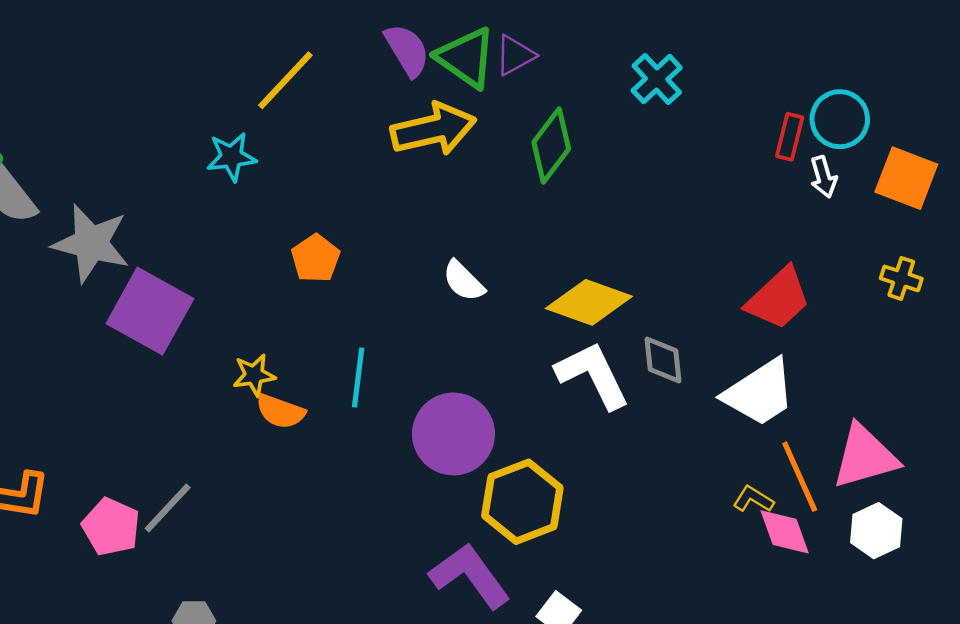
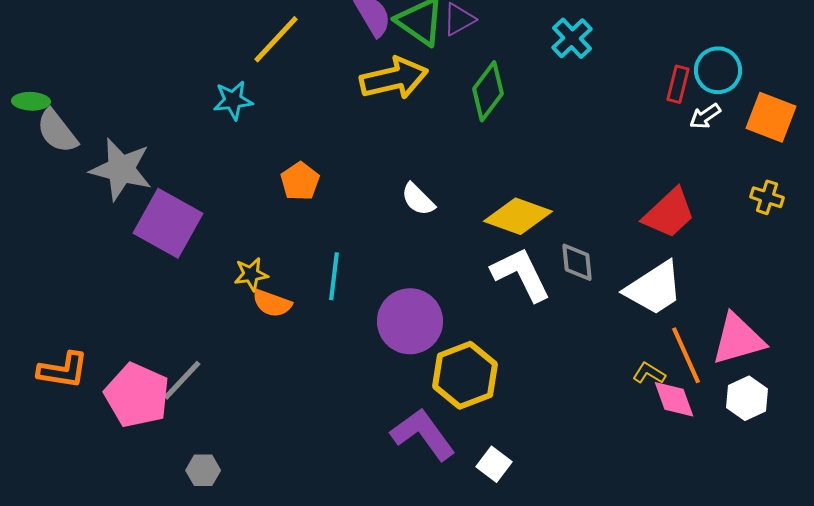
white arrow: (824, 177) -> (705, 116), turned 72
pink pentagon: (111, 527) -> (137, 395), size x1.4

